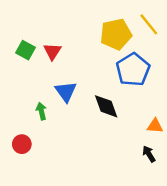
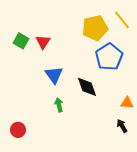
green arrow: (41, 111) -> (59, 105), moved
red circle: (22, 144) -> (18, 130), moved

